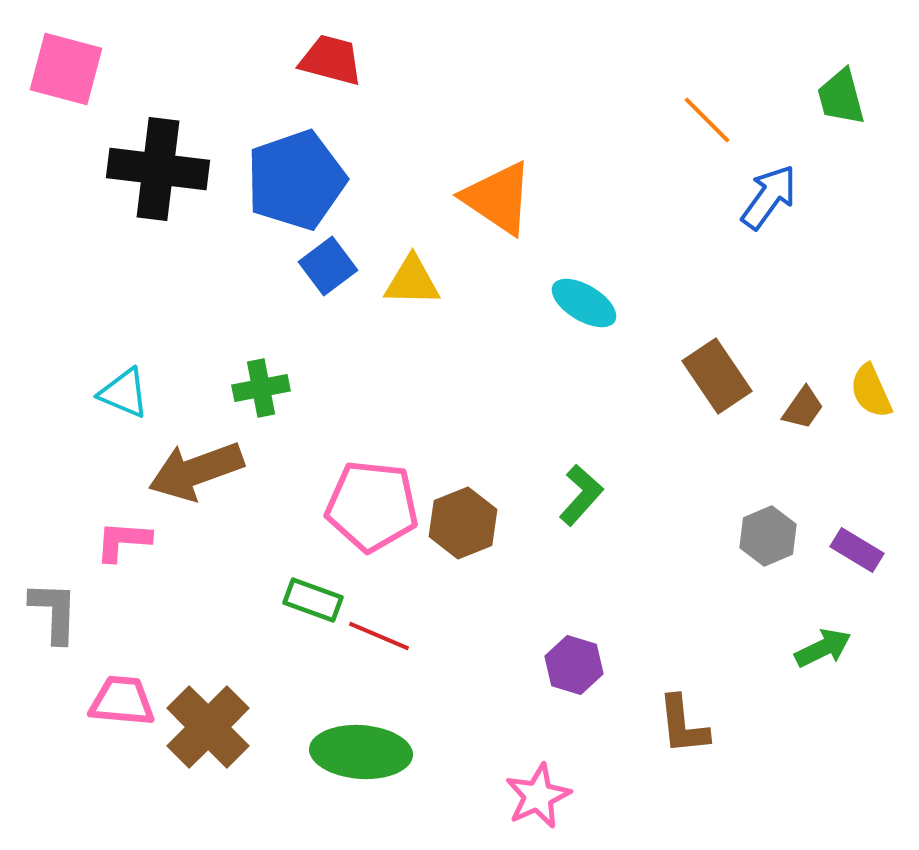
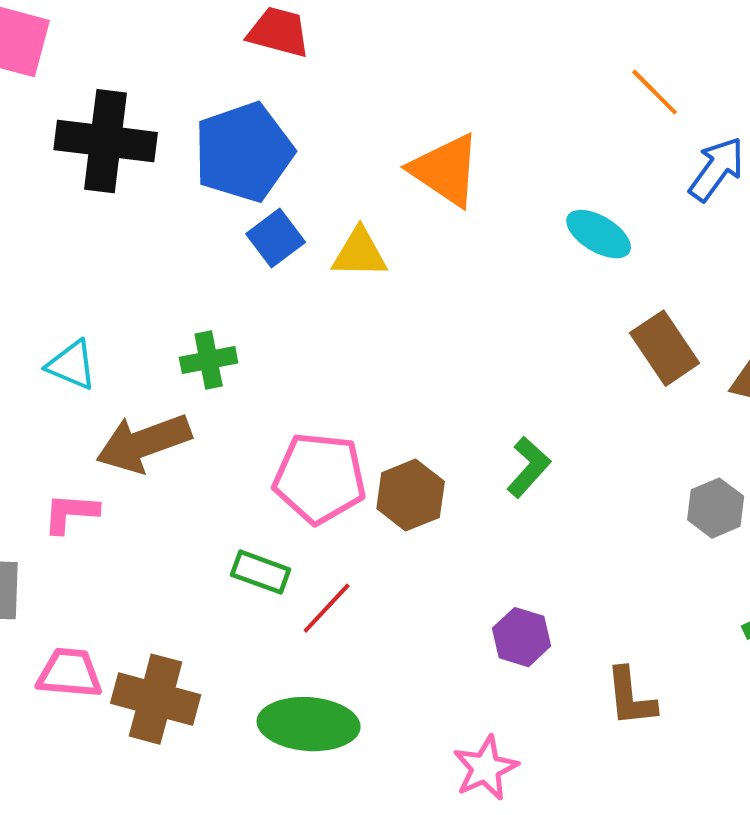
cyan ellipse: (584, 303) -> (599, 234), moved
red line: (379, 636) -> (327, 608), turned -70
brown cross: (208, 727) -> (156, 699), turned -30

